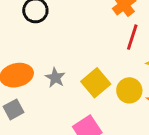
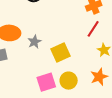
yellow circle: (129, 90) -> (69, 81), moved

